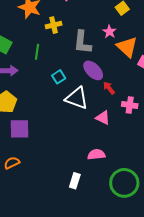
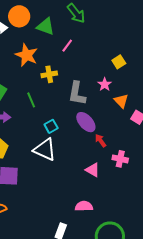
orange triangle: (127, 47) -> (121, 101), size x0.7
green line: (37, 52) -> (31, 100), turned -35
white triangle: (77, 98) -> (45, 150), moved

